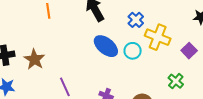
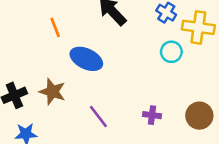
blue ellipse: (106, 46) -> (86, 59), moved

